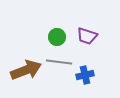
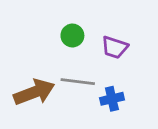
green circle: (57, 37) -> (72, 35), moved

